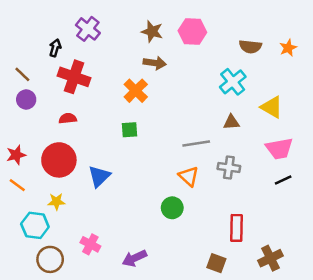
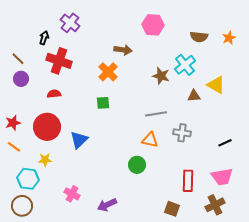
brown star: (152, 31) -> (161, 76), moved
brown triangle: (231, 122) -> (194, 96), moved
pink trapezoid: (279, 149) -> (222, 177), moved
orange triangle: (189, 176) -> (150, 140), turned -30
brown circle: (50, 259) -> (22, 206), moved

